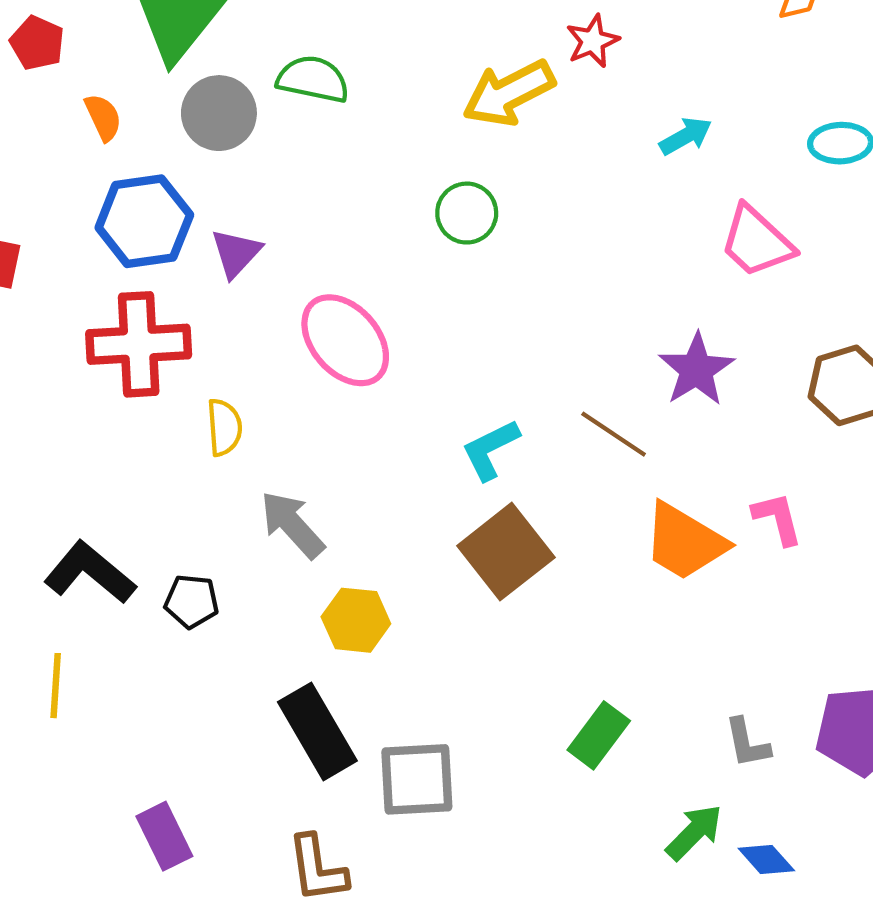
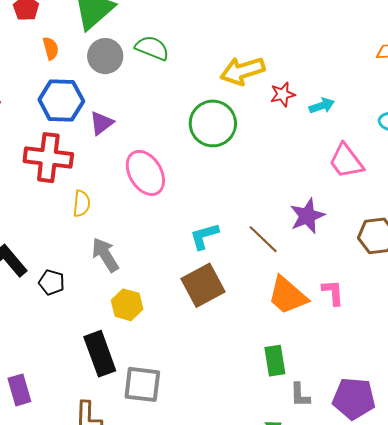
red star: (593, 41) -> (283, 94), moved
green circle: (467, 213) -> (213, 123), size x1.6
green rectangle: (599, 735) -> (275, 361), moved, turned -56

